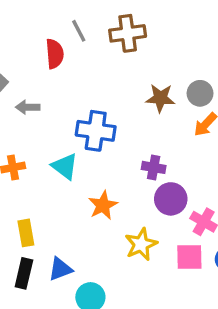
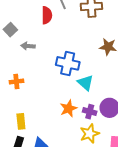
cyan triangle: (65, 166) -> (85, 83), moved
purple cross: (154, 167) -> (90, 112), moved

